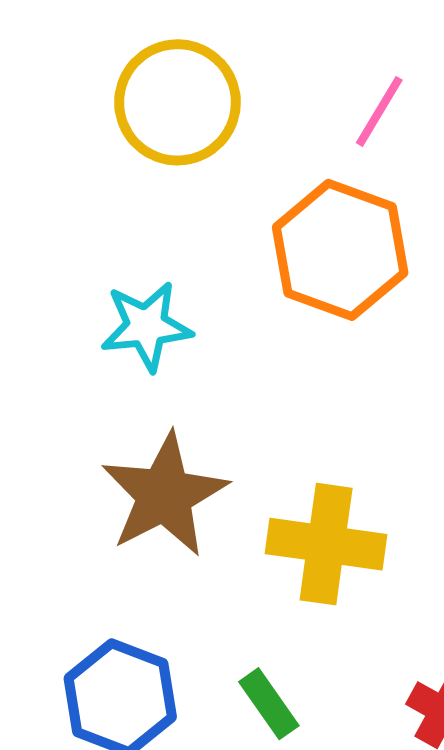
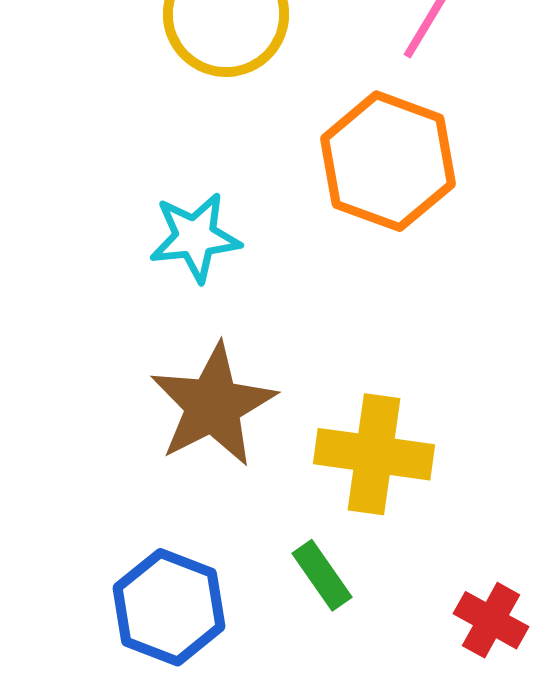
green rectangle: (269, 704) -> (322, 575), moved

